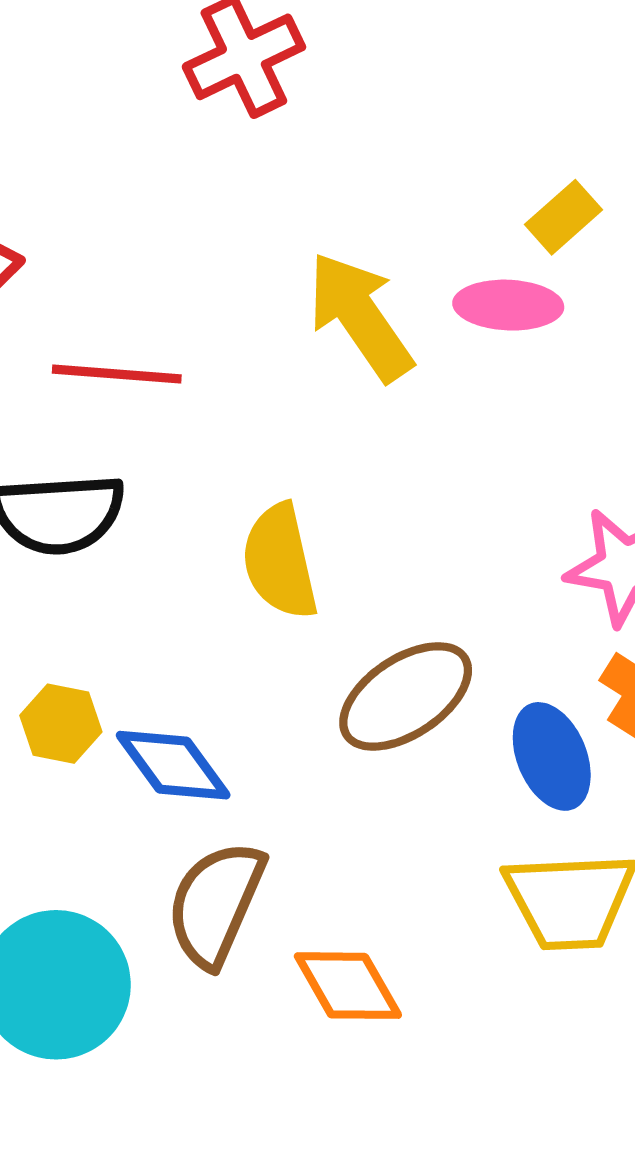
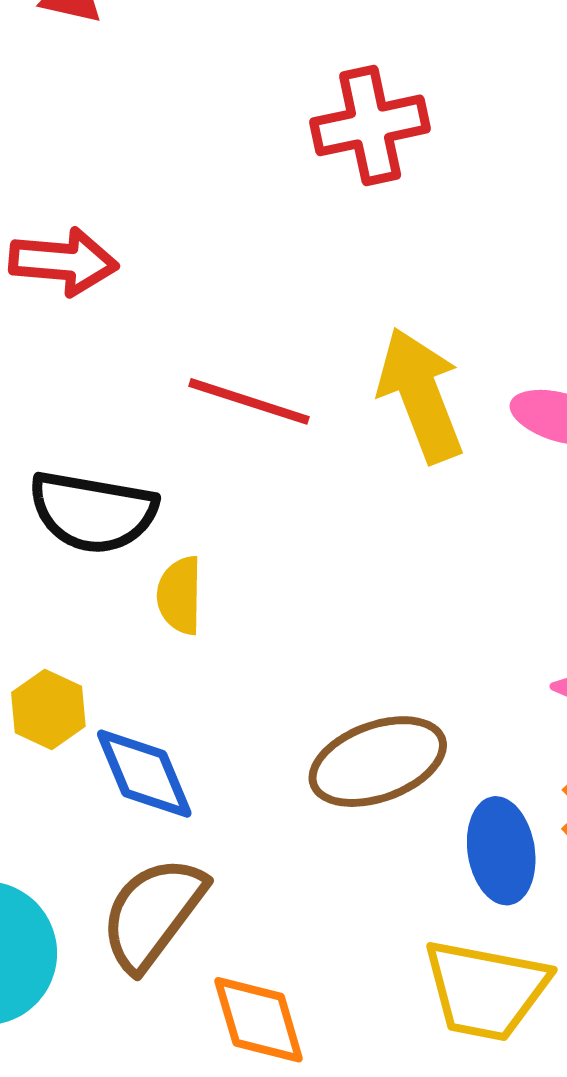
red line: (117, 374) -> (249, 401), moved
yellow semicircle: (280, 562) -> (180, 595), moved, size x0.7

